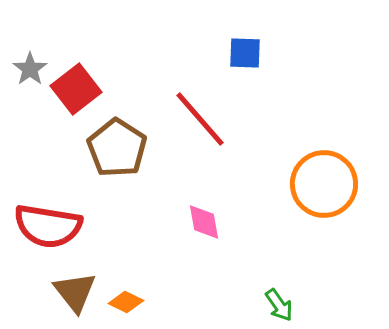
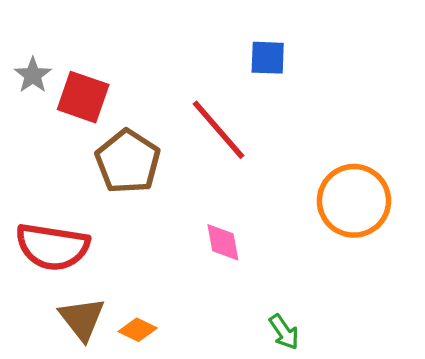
red square: (76, 89) -> (83, 97), turned -33
green arrow: (279, 305) -> (284, 332), moved

